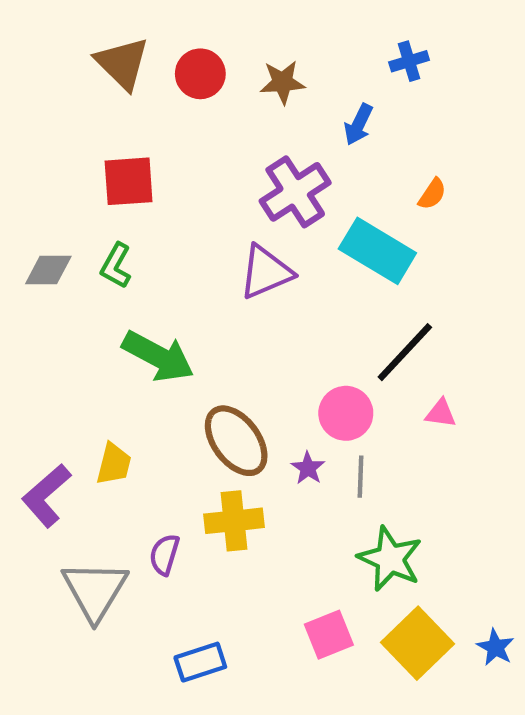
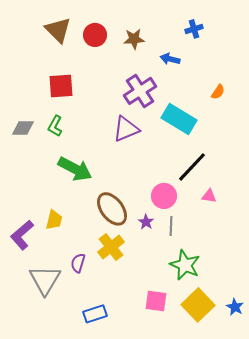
blue arrow: (358, 124) -> (170, 59), turned 78
orange semicircle: (432, 194) -> (218, 92), moved
yellow cross: (234, 521) -> (111, 247), turned -32
pink square: (329, 635) -> (156, 301), turned 30

